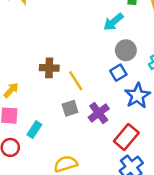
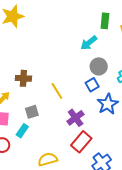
brown cross: (49, 68) -> (23, 78), moved
gray square: (70, 108) -> (32, 112), moved
red rectangle: (126, 137) -> (81, 142), moved

